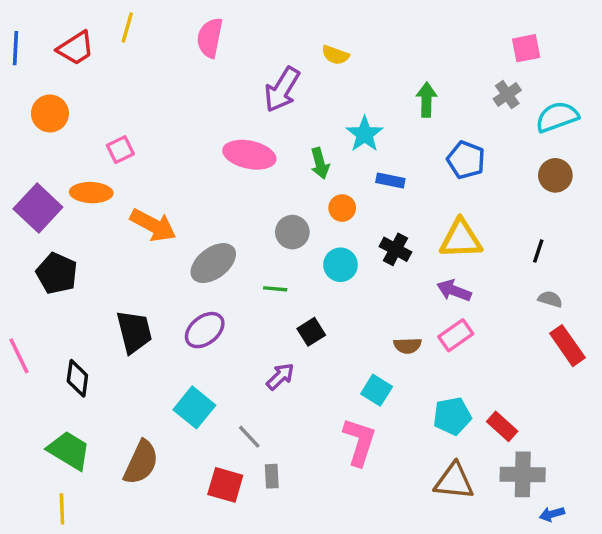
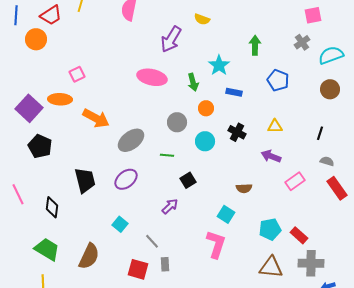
orange circle: (50, 113) -> (36, 39), moved
yellow triangle: (461, 239) -> (275, 126), size x0.6
pink rectangle: (456, 335) -> (295, 181), moved
cyan square: (194, 407) -> (120, 224), size x0.7

